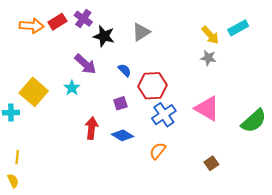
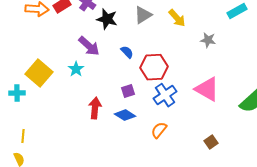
yellow arrow: (210, 35) -> (177, 18), moved
purple square: (120, 103) -> (128, 91), moved

